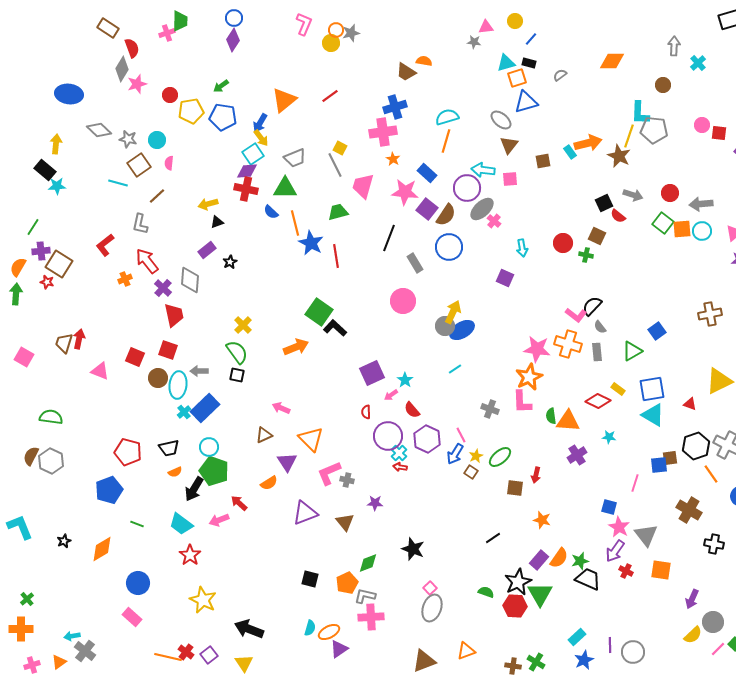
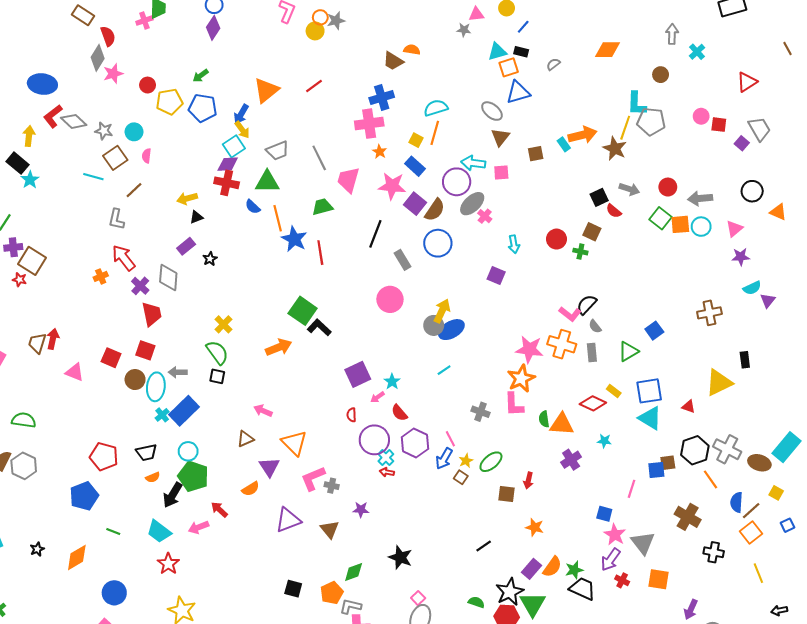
yellow square: (340, 148) -> (416, 140), moved
cyan star: (57, 186) -> (30, 180), turned -30
red L-shape: (105, 245) -> (53, 116), moved

